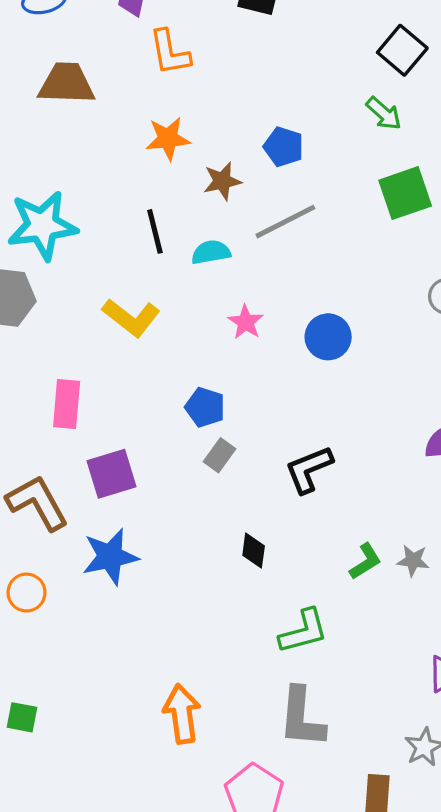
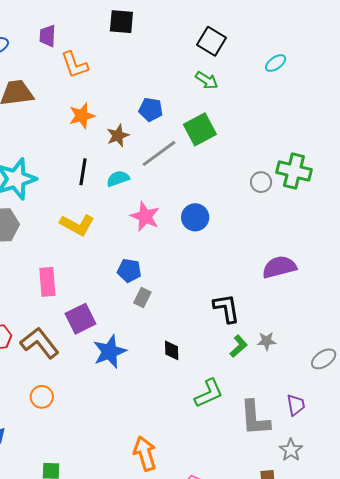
green square: (405, 193) -> (200, 129), moved
black line: (155, 231) -> (83, 172), turned 32
pink star: (246, 322) -> (145, 216), size x1.4
black L-shape: (309, 469) -> (226, 308), moved, turned 112
blue star: (110, 557) -> (110, 352), moved
gray L-shape: (302, 717) -> (255, 418), moved

